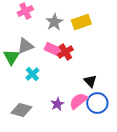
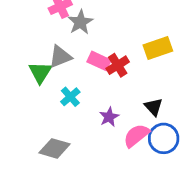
gray star: (54, 22) -> (80, 22), moved
yellow rectangle: (81, 22) -> (158, 48), moved
purple star: (57, 104) -> (109, 117), moved

